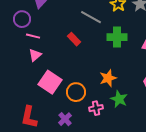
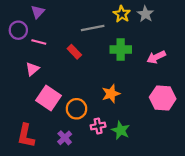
gray line: (91, 17) -> (93, 28), turned -40
pink line: (33, 36) -> (39, 42), moved
green star: (119, 99) -> (121, 130), moved

